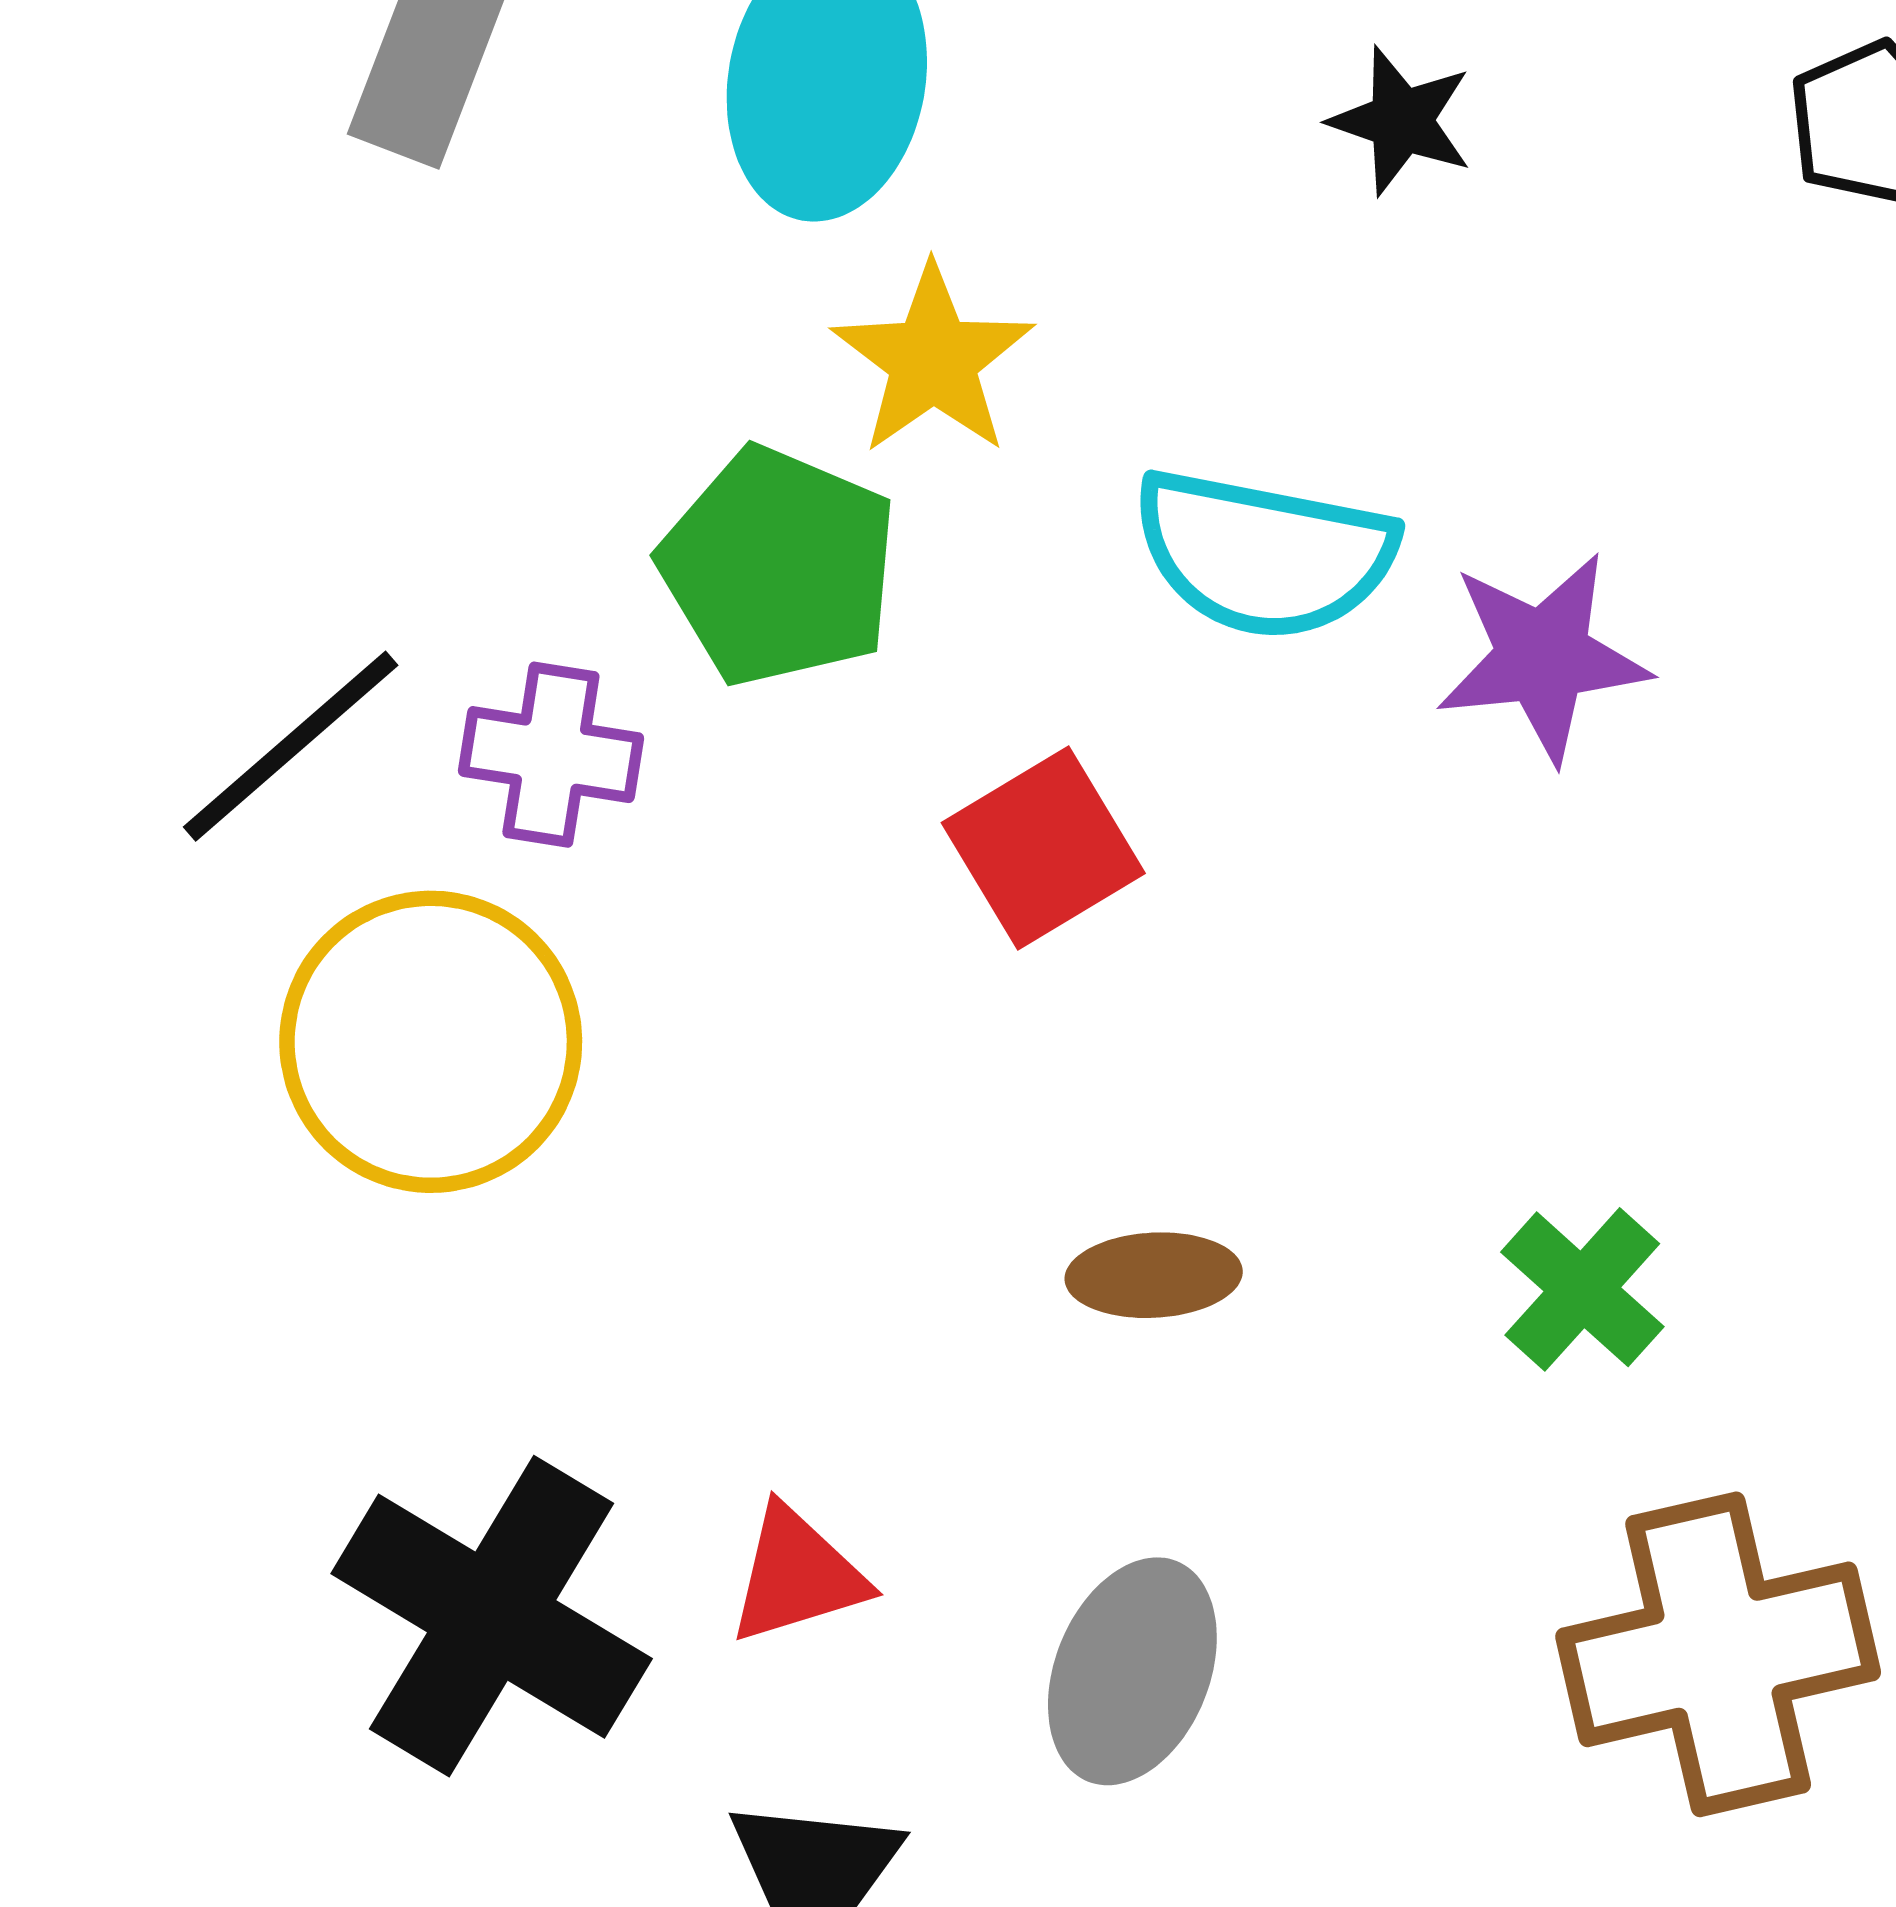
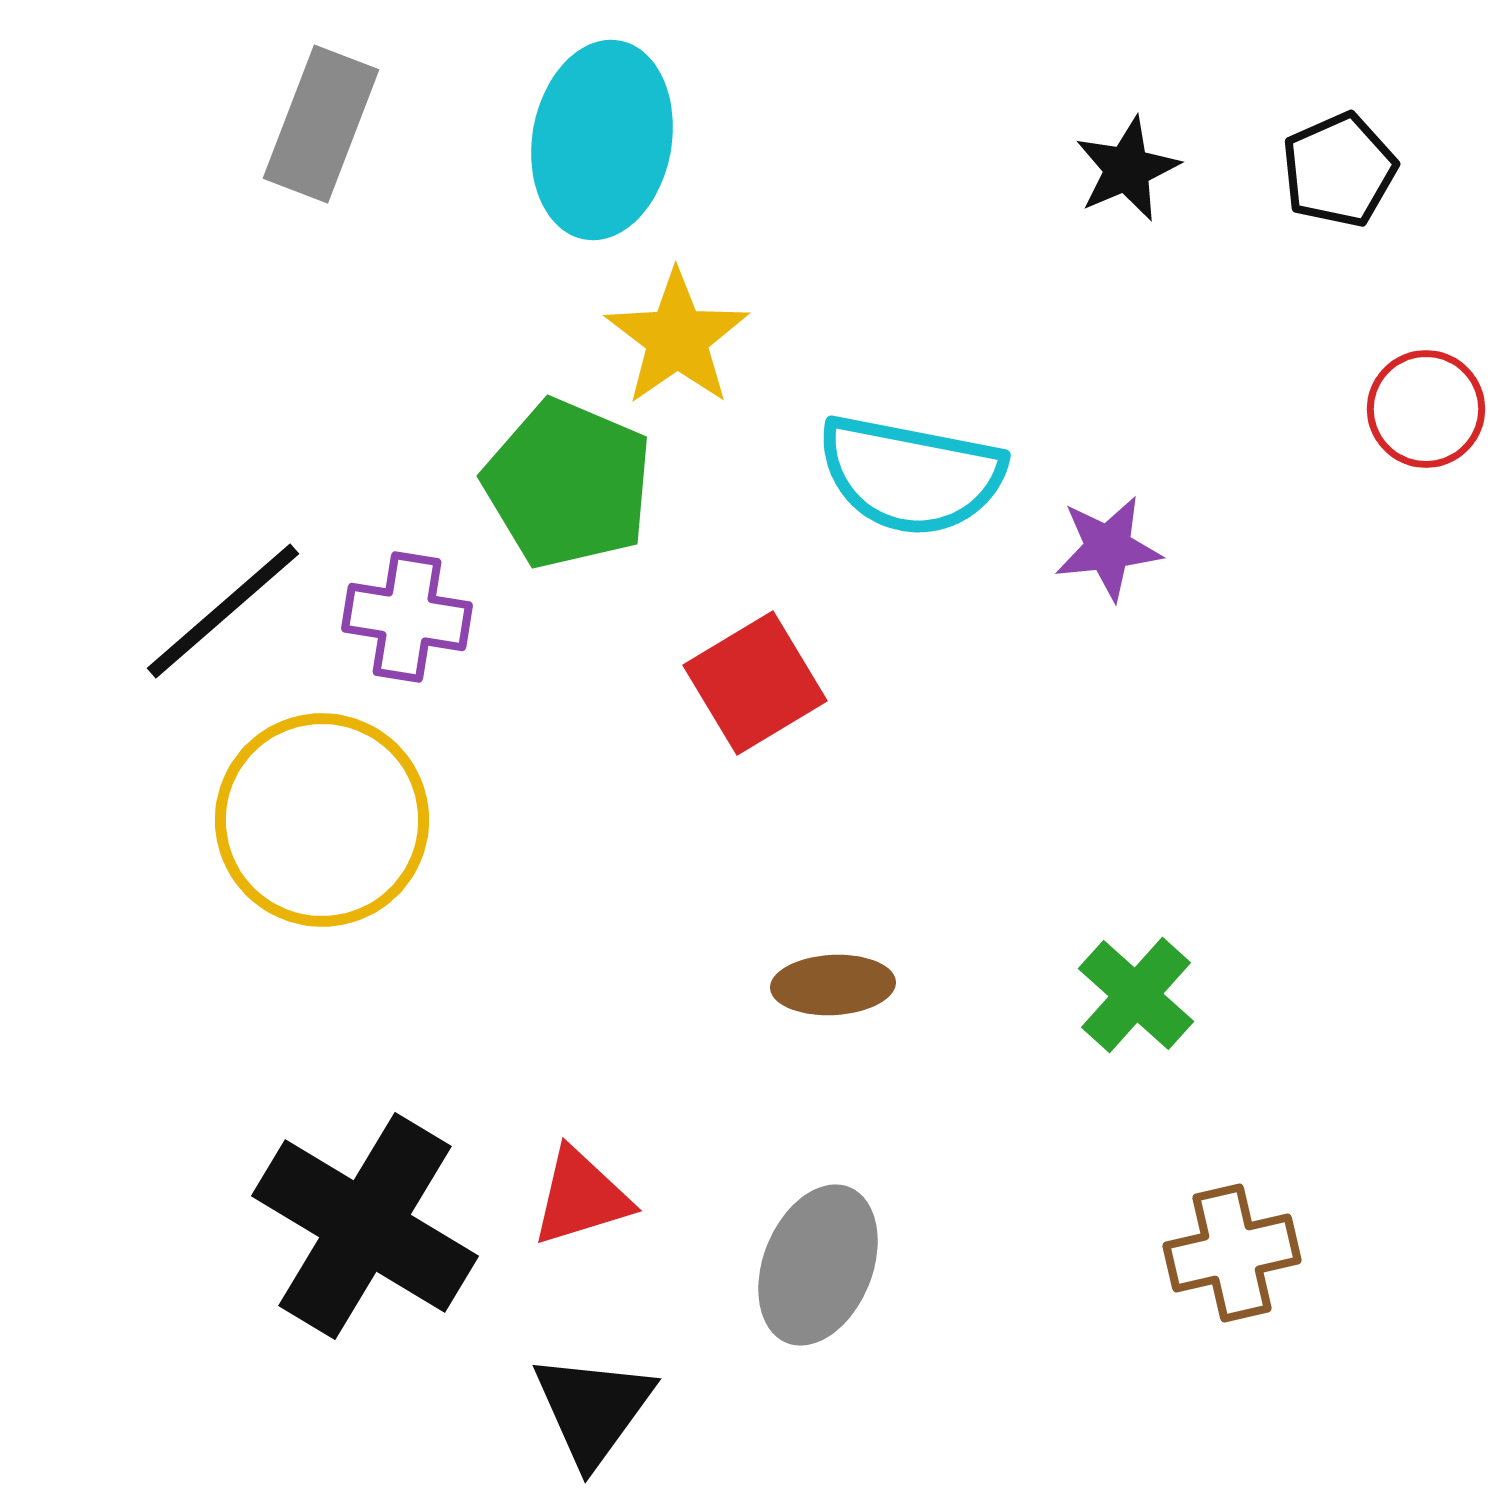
black star: (1401, 121) -> (1127, 169), moved, turned 30
purple star: (1543, 657) -> (1108, 548), size x0.7
brown cross: (1718, 1654) -> (1232, 1253), size x0.6

